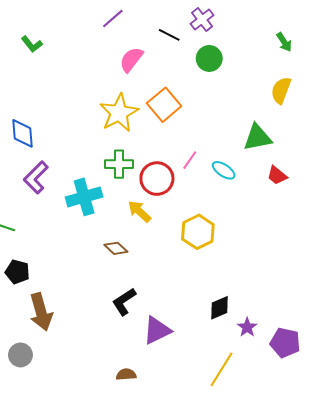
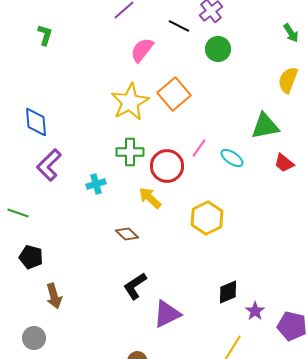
green L-shape: (32, 44) -> (45, 35), turned -125
cyan cross: (84, 197) -> (96, 184), size x0.6
brown arrow: (41, 312) -> (54, 296), size x0.7

